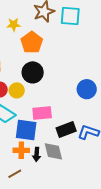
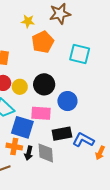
cyan square: (70, 16) -> (80, 54), moved
black circle: (33, 72) -> (44, 84), moved
blue circle: (87, 89) -> (67, 101), moved

